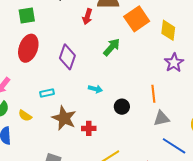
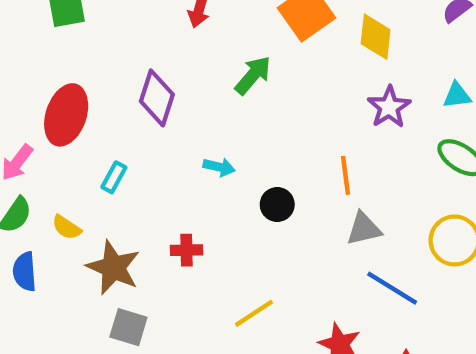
red ellipse: (28, 48) -> (66, 115), moved
cyan rectangle: (47, 93) -> (114, 177), turned -48
brown star: (64, 118) -> (113, 268), moved
red cross: (89, 128) -> (186, 250), moved

